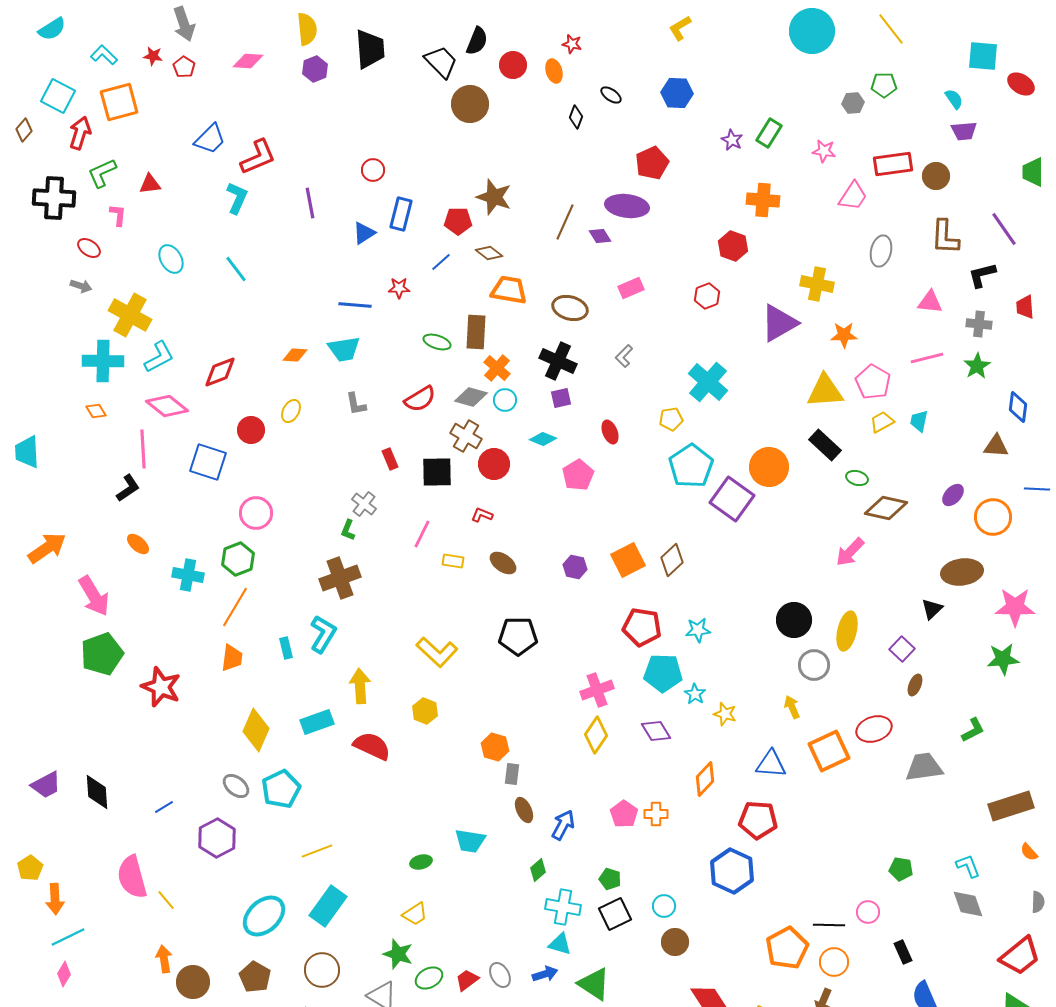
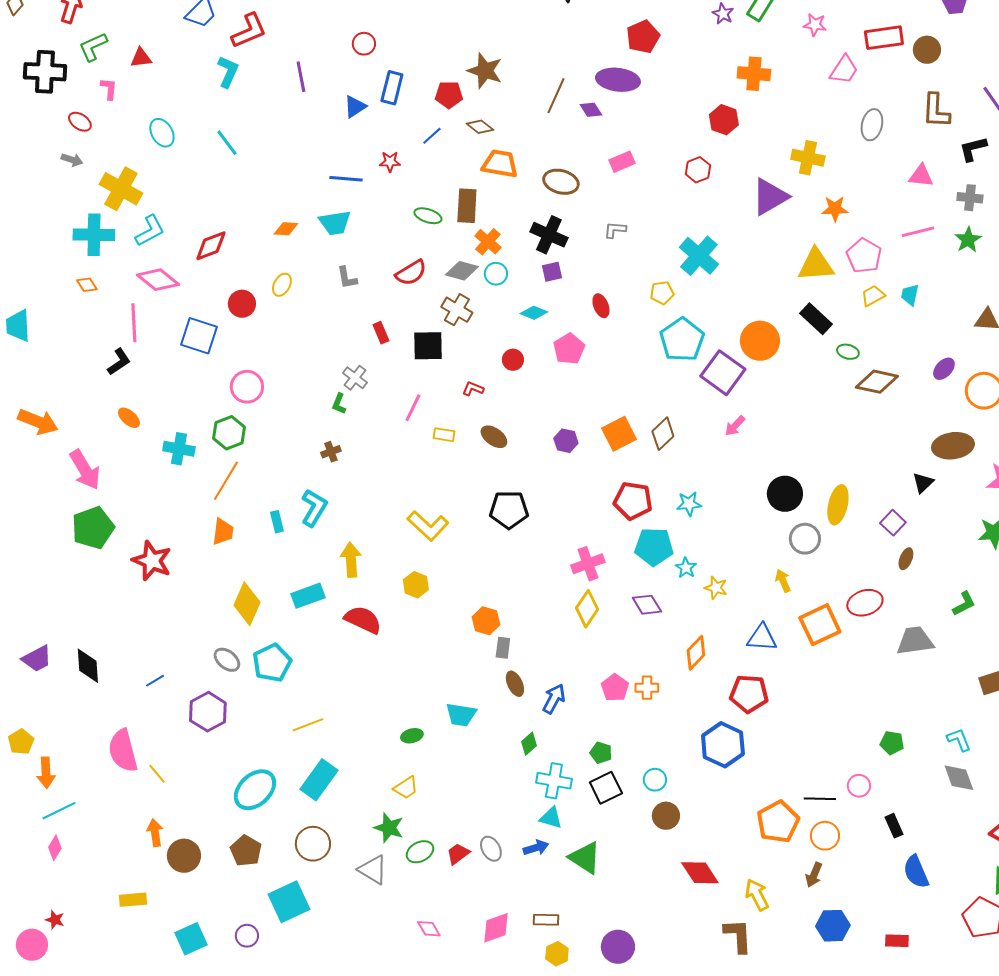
gray L-shape: (624, 356) -> (615, 230), turned 50
red circle: (494, 464) -> (513, 360), moved, size x0.7
orange arrow: (47, 548) -> (38, 422), turned 57
pink arrow: (850, 552) -> (735, 426), moved, size x0.7
brown cross: (340, 578) -> (331, 452), size x0.5

